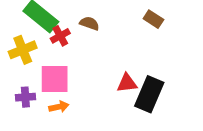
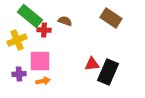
brown rectangle: (153, 19) -> (111, 18), size x1.5
red cross: (60, 36) -> (44, 30), turned 32

